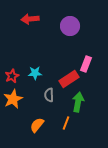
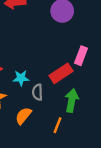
cyan star: (35, 73) -> (21, 78), moved
orange semicircle: (37, 125) -> (23, 116), moved

